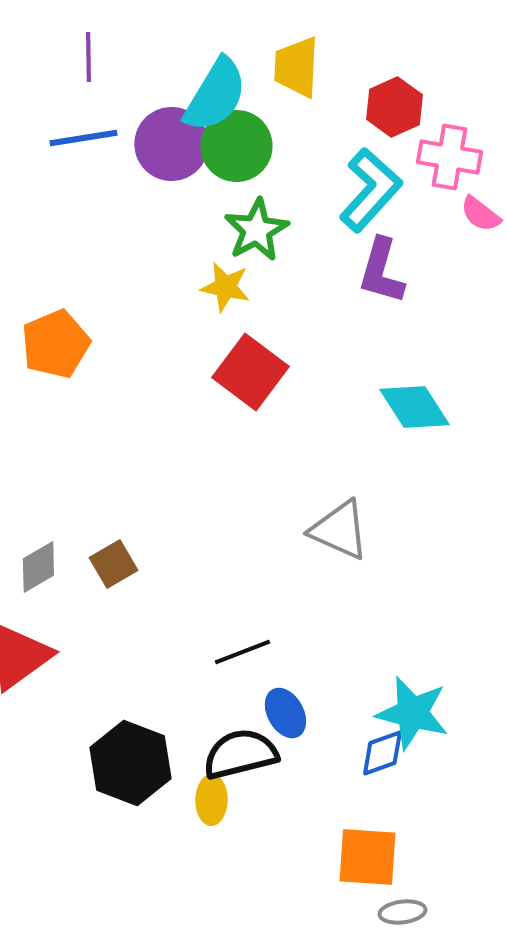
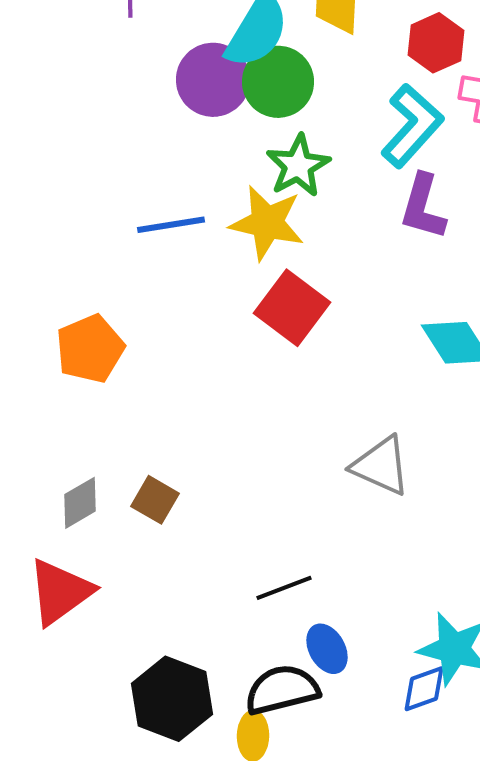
blue line: (83, 138) -> (171, 225), moved
yellow star: (225, 287) -> (267, 223), size x1.5
orange pentagon: (55, 344) -> (90, 349), moved
brown square: (113, 564) -> (155, 500), turned -30

